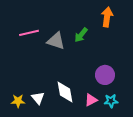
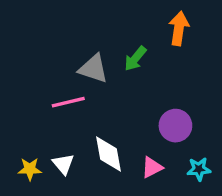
pink line: (29, 33) -> (68, 102), moved
cyan star: (111, 101) -> (199, 169), moved

